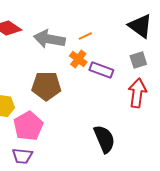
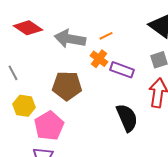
black semicircle: (104, 139) -> (127, 118), moved

